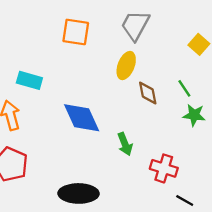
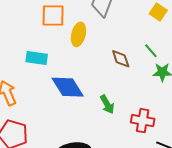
yellow ellipse: (126, 66) -> (78, 34), moved
cyan rectangle: (29, 80) -> (37, 58), moved

